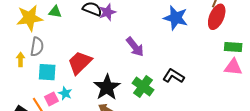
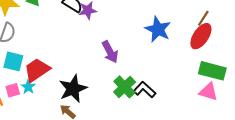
green rectangle: (233, 47) -> (212, 71), size x1.4
red trapezoid: (80, 63) -> (37, 70), moved
green cross: (143, 86) -> (125, 87), moved

